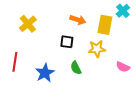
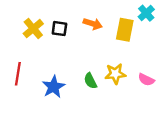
black square: (67, 42) -> (59, 29), moved
yellow star: (97, 49) -> (115, 74), moved

